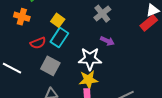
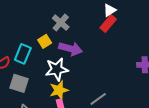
yellow square: (58, 20) -> (45, 41), moved, turned 32
purple arrow: (107, 41) -> (71, 49), size x1.6

